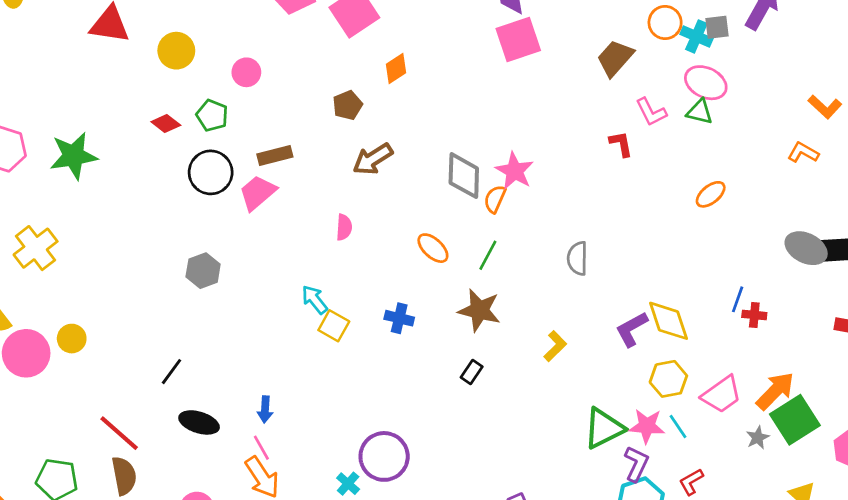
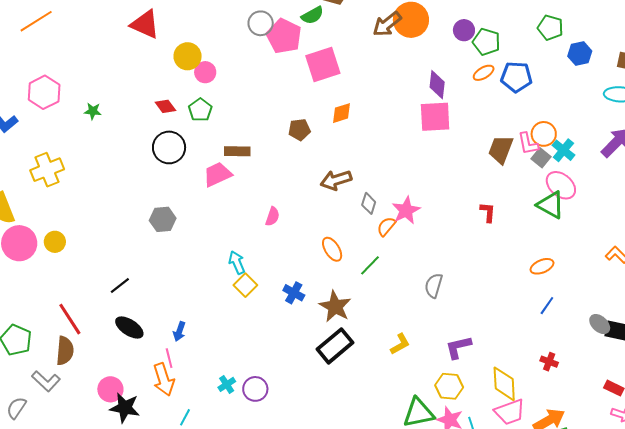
gray square: (717, 27) -> (541, 158), moved, turned 30
brown trapezoid: (615, 58) -> (501, 149), turned -36
pink circle: (246, 72) -> (205, 72), moved
pink L-shape: (651, 112) -> (528, 144), moved
green triangle: (700, 112) -> (551, 205), size x1.4
green star: (74, 156) -> (93, 111), size x0.5
brown arrow: (373, 159) -> (336, 180), moved
black circle: (211, 172) -> (169, 147), moved
gray diamond: (464, 176) -> (369, 203), size x0.6
gray ellipse: (806, 248) -> (600, 324), size x0.7
blue line: (738, 299) -> (547, 306), moved
brown star: (479, 310) -> (335, 306), moved
yellow diamond: (668, 321) -> (504, 384), moved
black rectangle: (472, 372) -> (335, 346), size x2.0
yellow hexagon: (668, 379) -> (449, 386), moved
purple circle: (384, 456) -> (255, 389), size x0.7
cyan cross: (348, 484) -> (227, 384), moved

